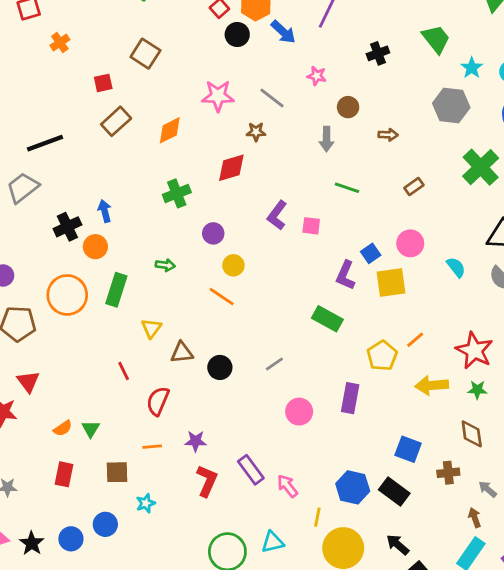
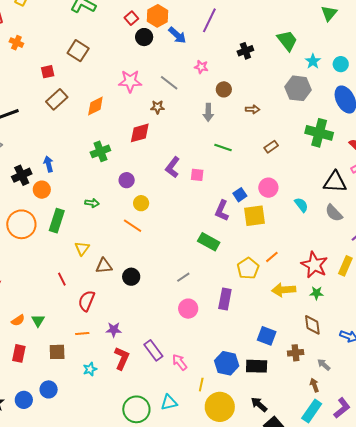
orange cross: (60, 43) -> (16, 43), turned -32
green cross: (481, 167) -> (319, 133), turned -32
gray line: (274, 364) -> (183, 277), moved
black rectangle: (394, 492) -> (257, 366), turned -35
cyan star: (146, 503) -> (90, 369), moved

